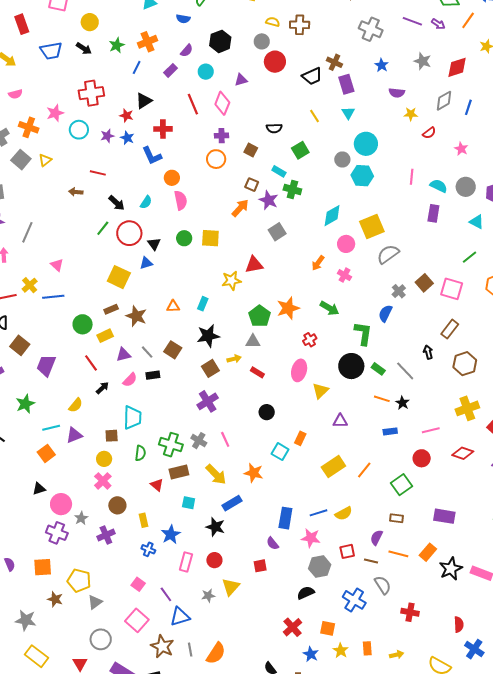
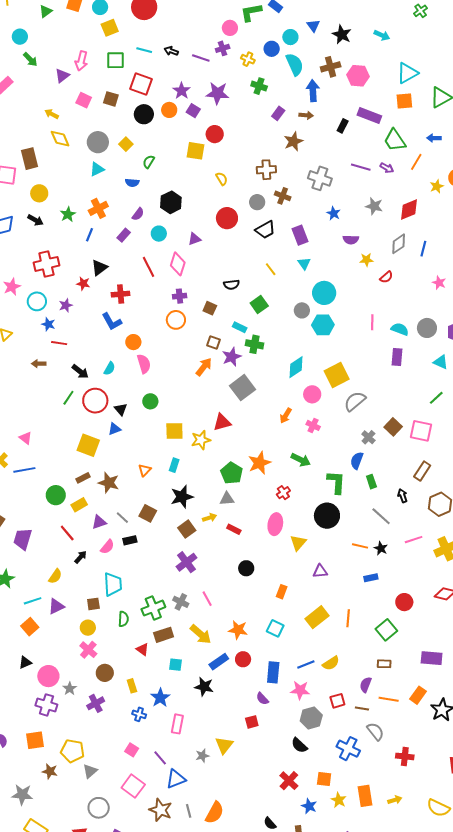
yellow semicircle: (273, 22) -> (222, 179), turned 48
brown cross: (300, 25) -> (266, 170), moved
gray circle: (262, 41) -> (257, 202), moved
brown cross: (334, 62) -> (283, 196), moved
blue star: (127, 138) -> (48, 324), moved
pink star: (461, 149) -> (439, 283), moved
purple star: (269, 200) -> (232, 357), turned 30
gray square: (277, 232) -> (242, 388), size x1.4
yellow square: (210, 238) -> (174, 431), moved
orange triangle: (173, 306) -> (145, 470), turned -40
green rectangle: (378, 369) -> (371, 482), moved, turned 40
pink line: (431, 430) -> (414, 540), moved
green cross: (171, 445) -> (153, 608), turned -35
cyan square: (280, 452) -> (275, 628), moved
orange line: (364, 470) -> (348, 618), turned -30
red circle: (214, 560) -> (243, 659), moved
black semicircle: (306, 593) -> (299, 745), turned -108
orange rectangle: (367, 648) -> (365, 796), size x1.5

